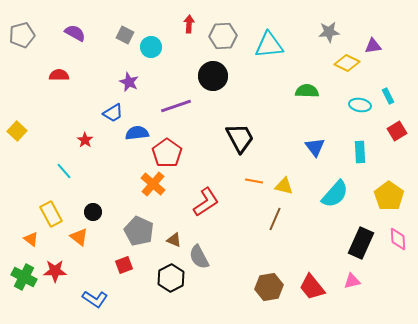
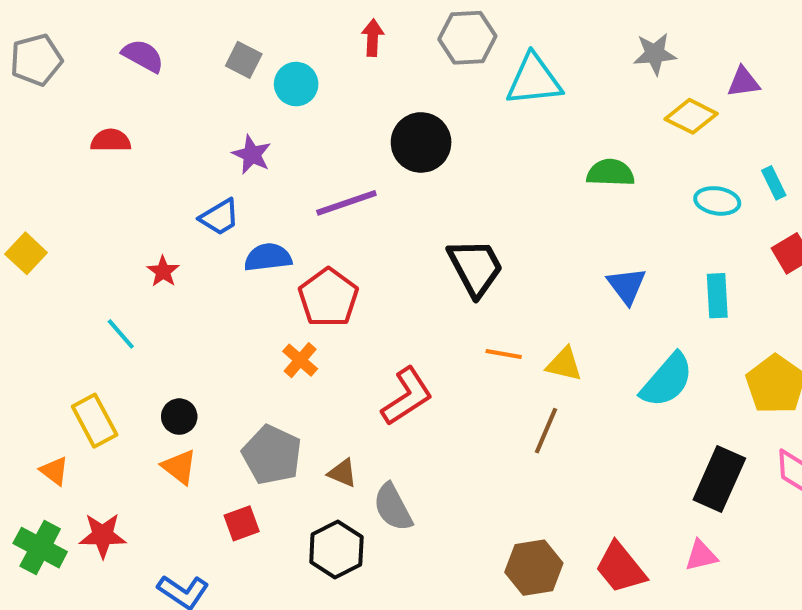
gray hexagon: (223, 36) -> (467, 38), moved
orange cross: (153, 184) -> (300, 360), size x0.7
orange triangle: (79, 237) -> (179, 467), moved

